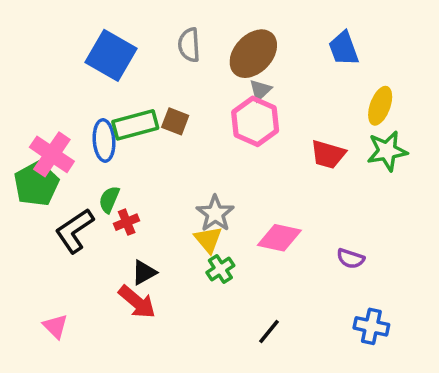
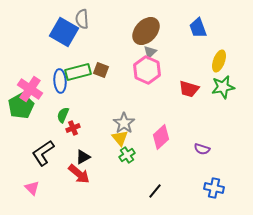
gray semicircle: (189, 45) -> (82, 19), moved
black L-shape: (74, 231) -> (43, 153), moved
pink diamond: (279, 238) -> (161, 137), turned -55

